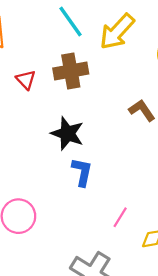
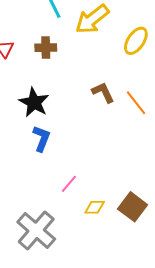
brown cross: (71, 71) -> (46, 48), size x0.7

